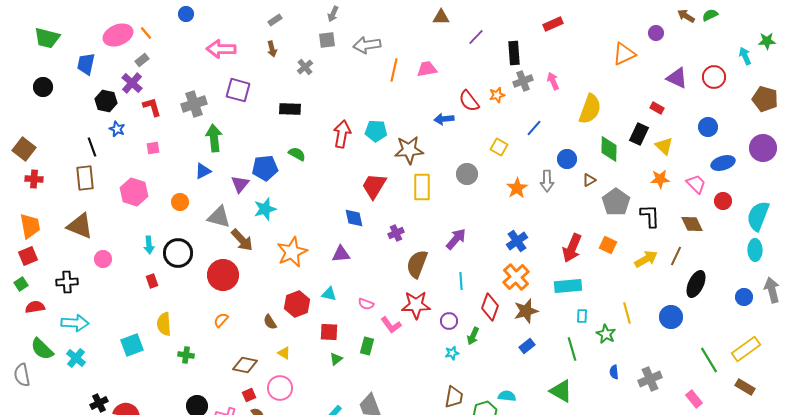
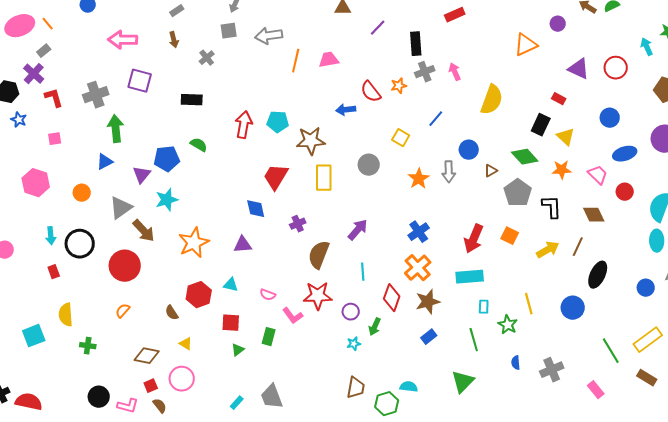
green diamond: (609, 149) -> (525, 157), moved, turned -44
gray triangle: (219, 217) -> (121, 208), turned -50
green triangle: (561, 391) -> (463, 382), turned 45

